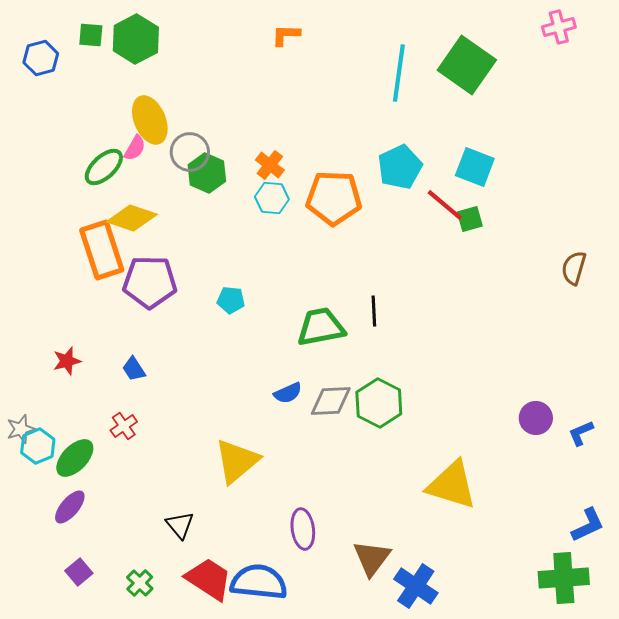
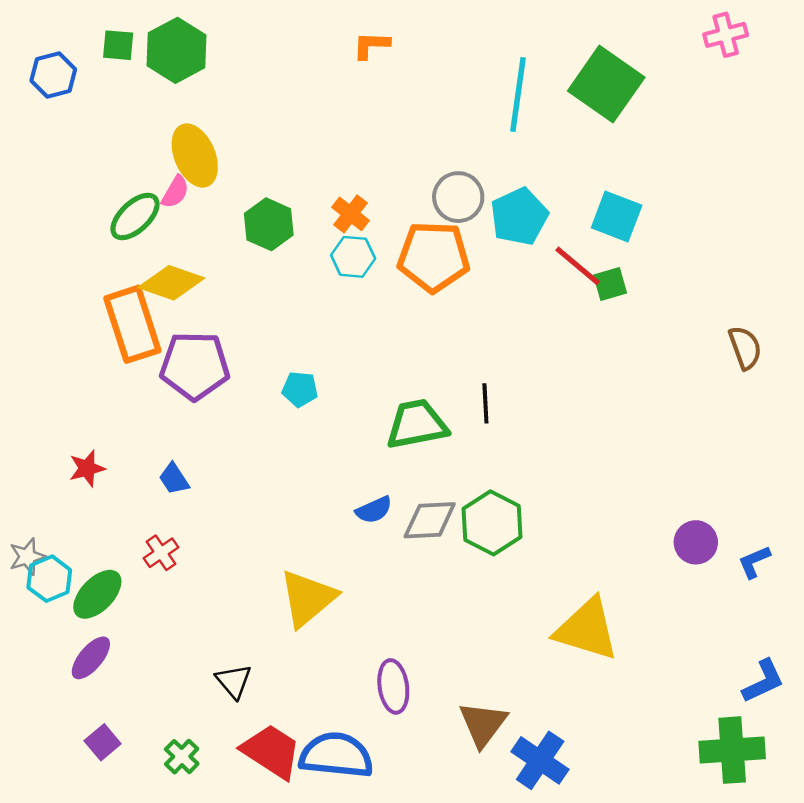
gray circle: (190, 152) -> (458, 197), moved
brown semicircle: (574, 268) -> (745, 348), turned 144

